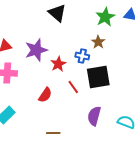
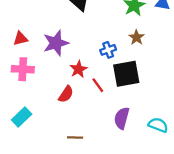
brown star: (98, 42) -> (137, 37), moved
blue cross: (82, 56) -> (108, 50), turned -32
red star: (58, 64) -> (78, 69), moved

